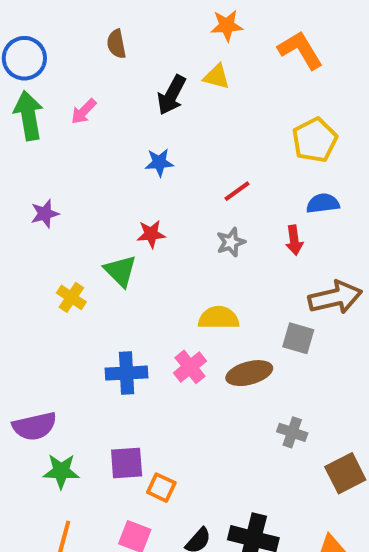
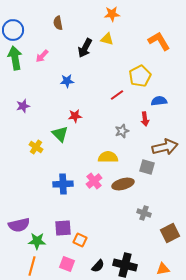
orange L-shape: (300, 50) -> (159, 41), moved
yellow pentagon: (315, 140) -> (140, 76), moved
blue star: (159, 162) -> (67, 81), moved
gray star: (231, 242) -> (122, 131), moved
purple semicircle: (35, 426) -> (19, 225), moved
green star: (61, 471) -> (37, 241), moved

